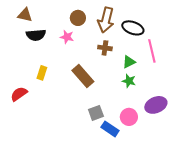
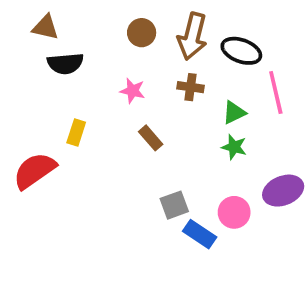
pink star: (67, 37) -> (132, 91), moved
brown rectangle: (83, 76) -> (151, 138), size x0.6
red semicircle: (19, 94) -> (34, 171), size x1.4

